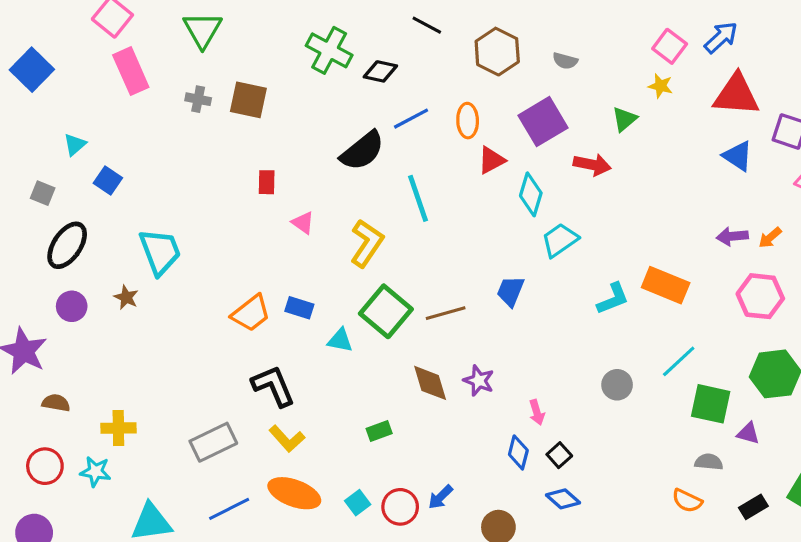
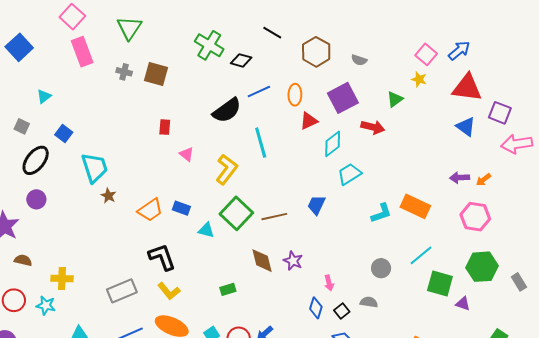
blue square: (108, 181) -> (64, 134), moved
cyan diamond: (531, 194) -> (333, 144), turned 32
brown star: (126, 297) -> (108, 196), moved
gray semicircle: (709, 462) -> (369, 302), moved

